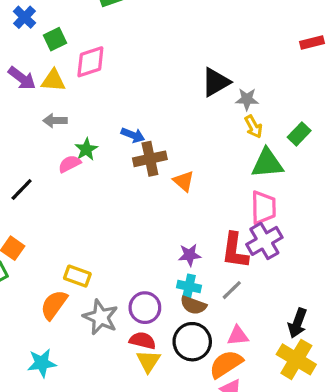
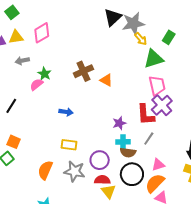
pink diamond: (90, 62) -> (42, 33), moved
gray star: (247, 99) -> (133, 23), size x1.6
blue arrow: (133, 135) -> (66, 112), moved
yellow rectangle: (77, 276) -> (69, 145), moved

